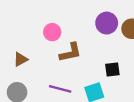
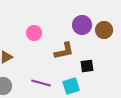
brown L-shape: (70, 53) -> (64, 51), moved

